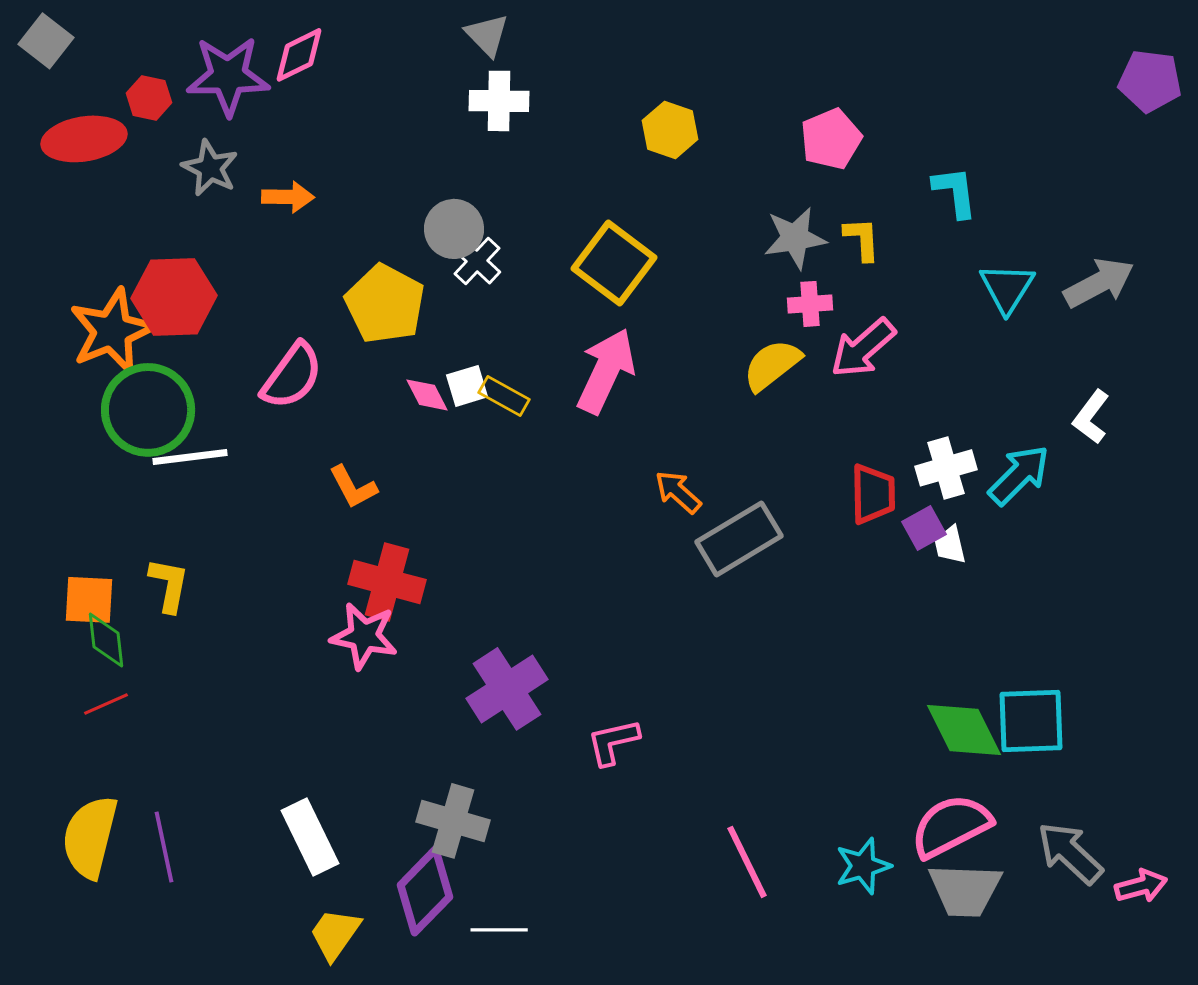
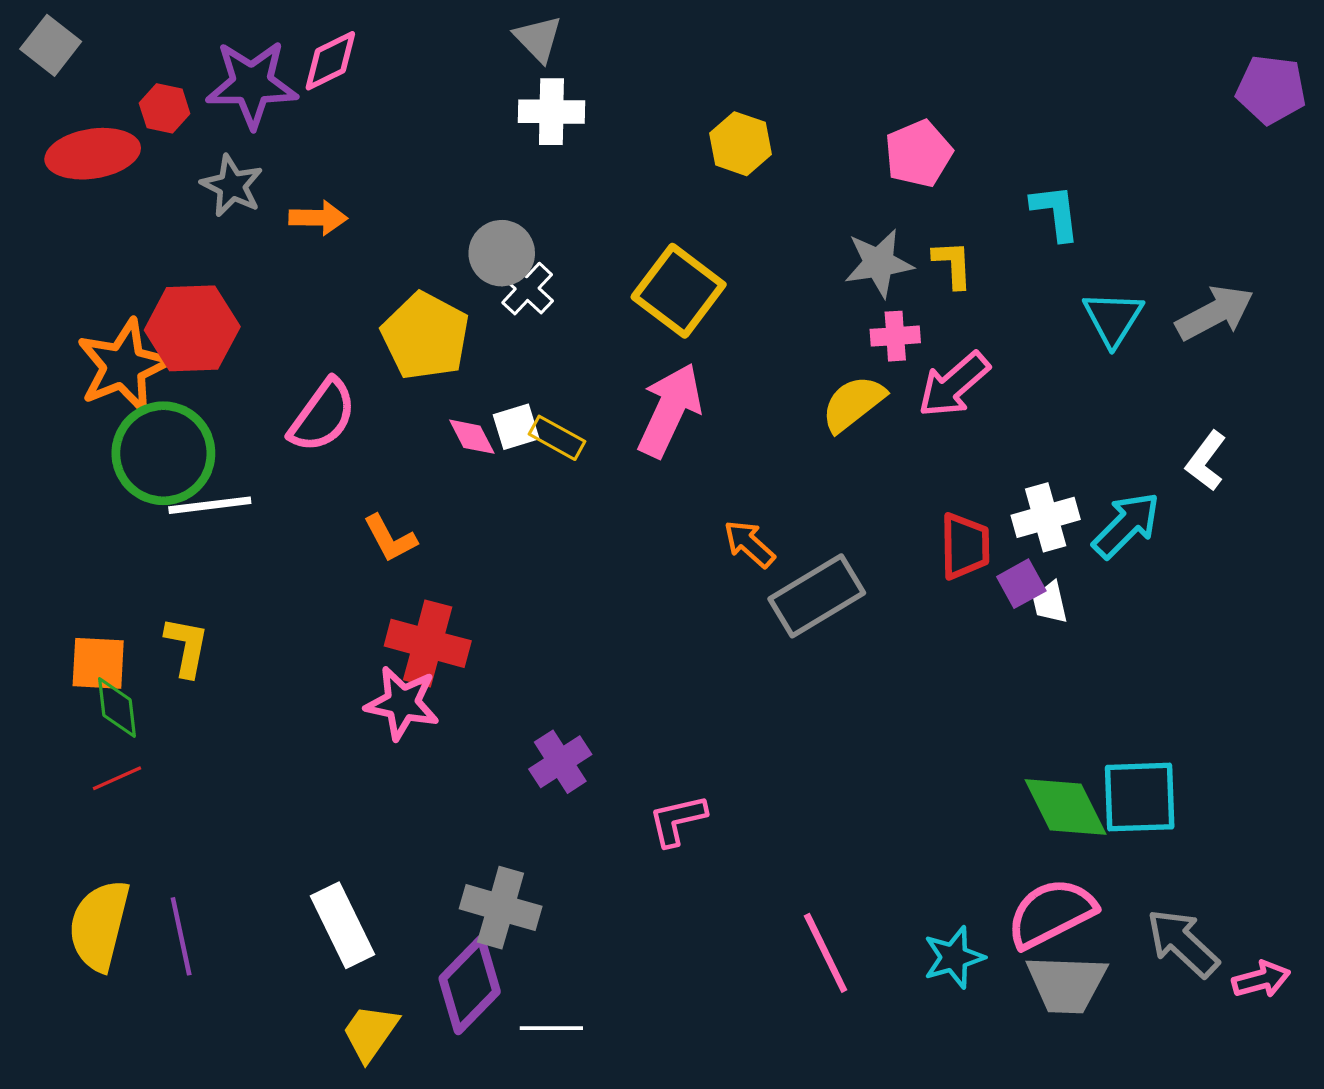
purple cross: (507, 689) -> (560, 762), size x0.7

